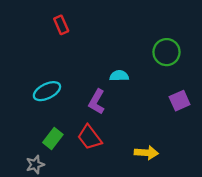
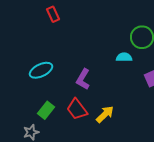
cyan semicircle: (119, 76) -> (124, 57), moved
yellow arrow: (146, 153) -> (105, 114), moved, turned -48

